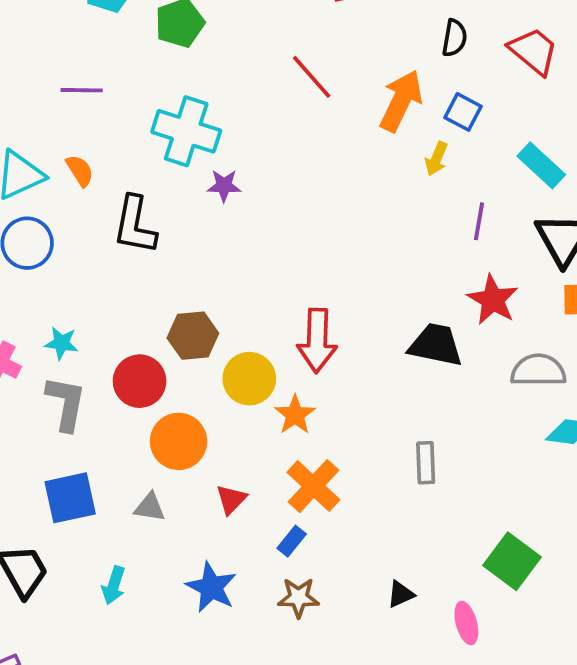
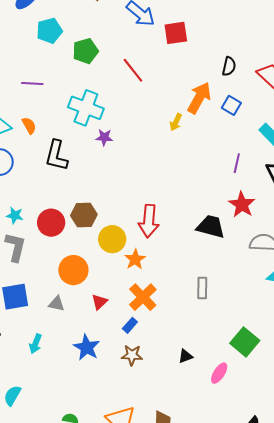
red line: (312, 77) -> (133, 70), moved
yellow arrow: (436, 159) -> (176, 122), moved
red circle: (140, 381) -> (51, 223), moved
pink ellipse: (466, 623) -> (219, 373), turned 45

